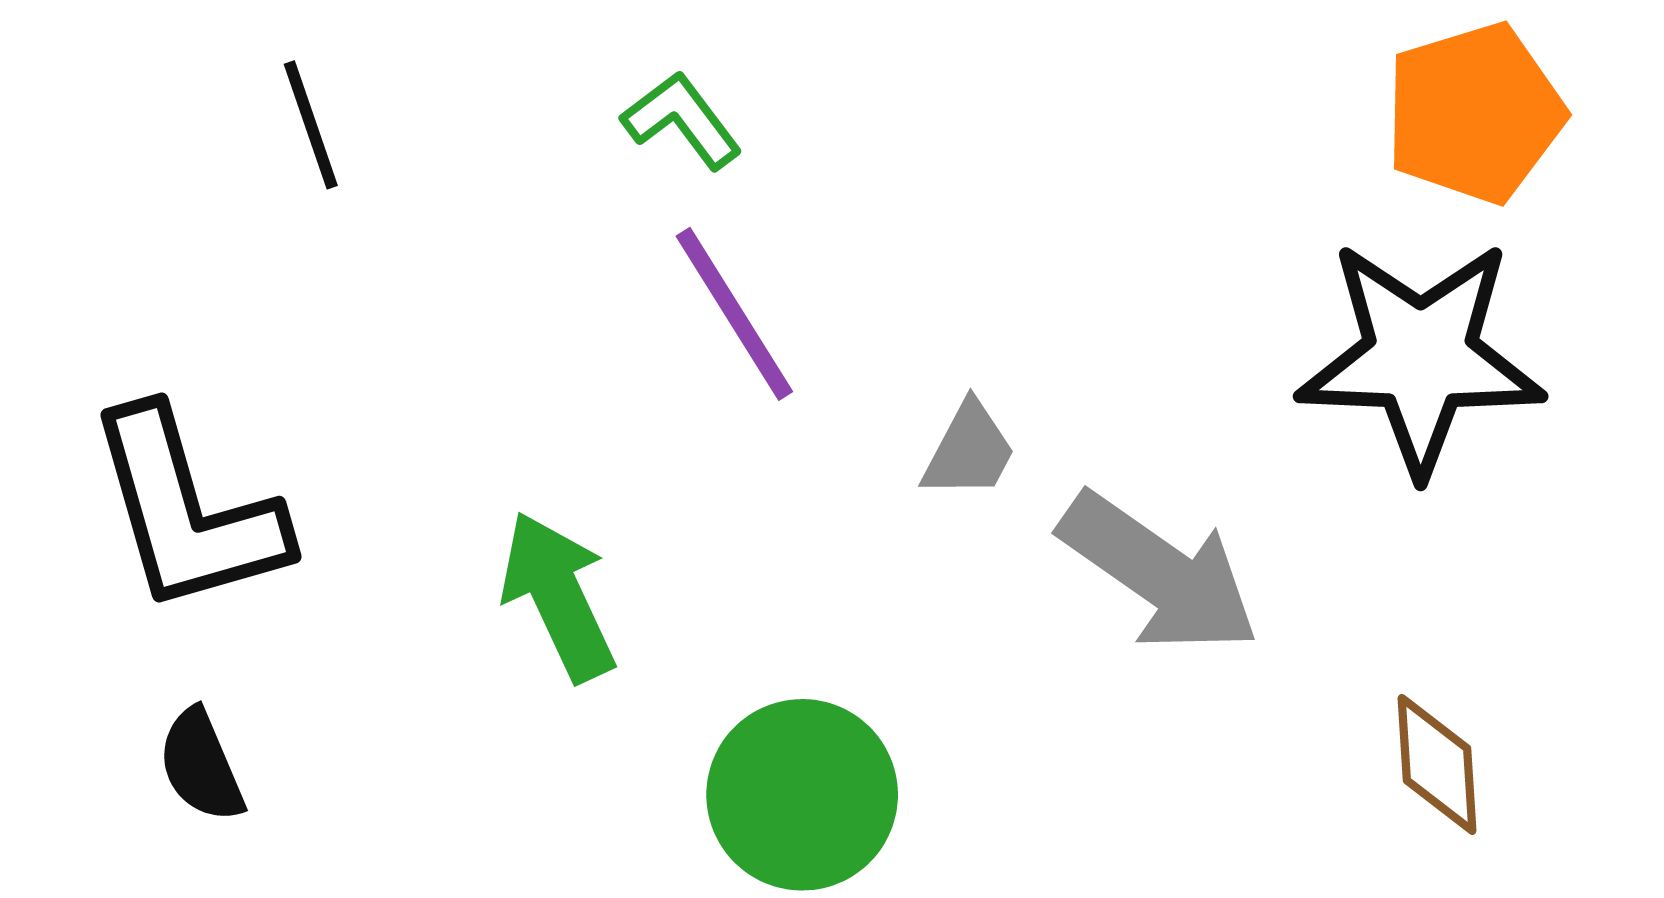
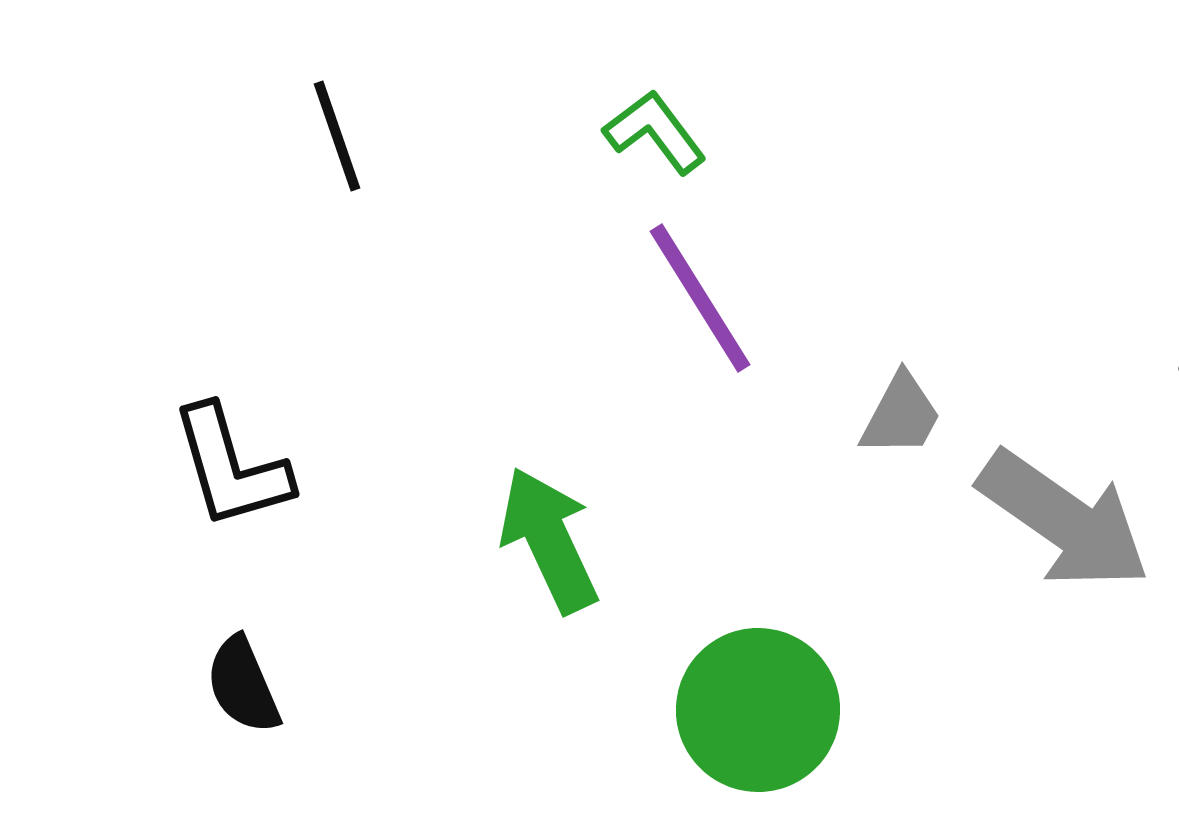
black L-shape: (187, 511) -> (231, 467), size x0.7

